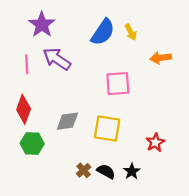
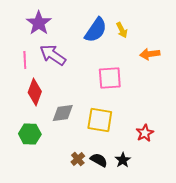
red diamond: (24, 109) -> (35, 92), moved

